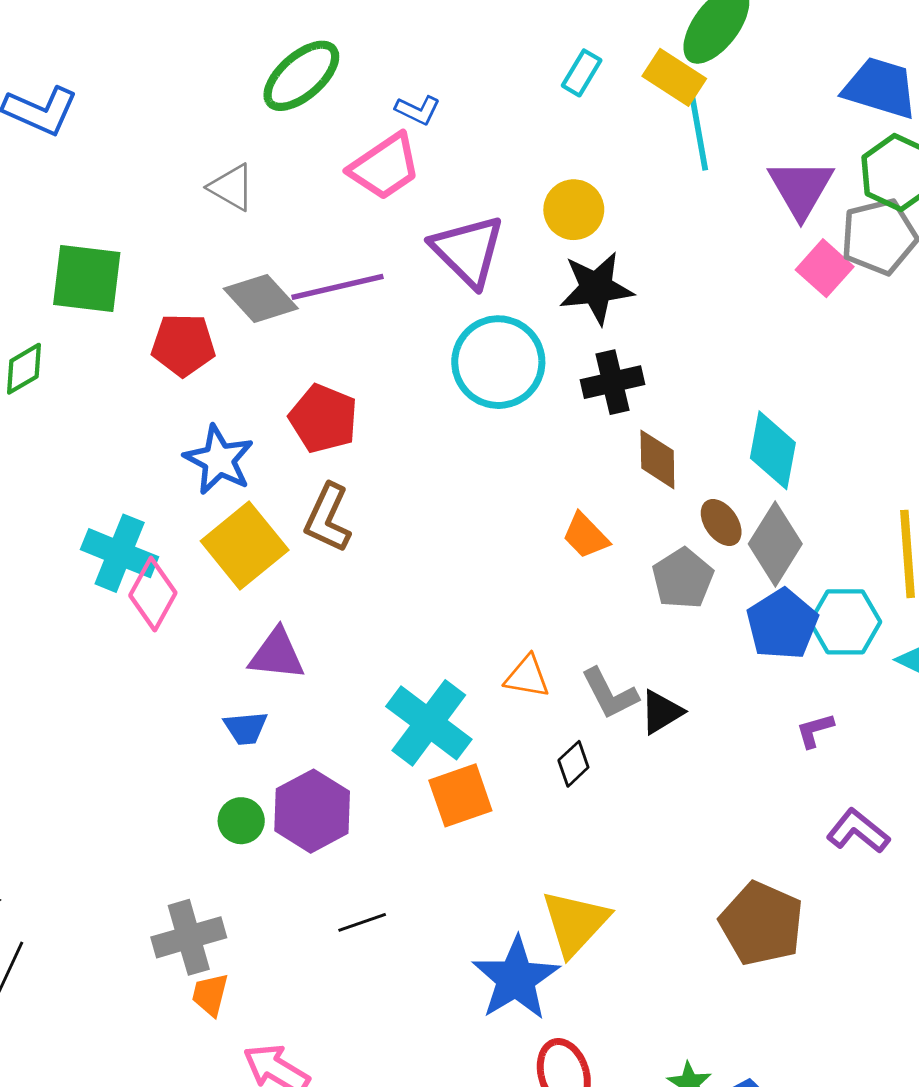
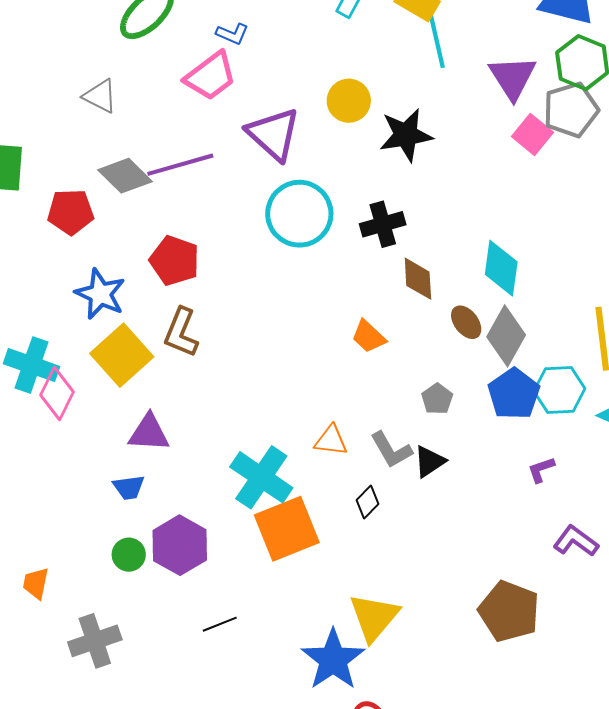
black star: (596, 288) -> (406, 135), moved
gray pentagon: (683, 578) -> (437, 399), moved, size x0.7
orange square: (460, 795) -> (287, 529), size x1.4
orange trapezoid: (210, 995) -> (36, 583), moved

